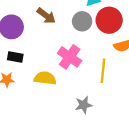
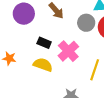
black rectangle: (15, 57) -> (44, 43), moved

